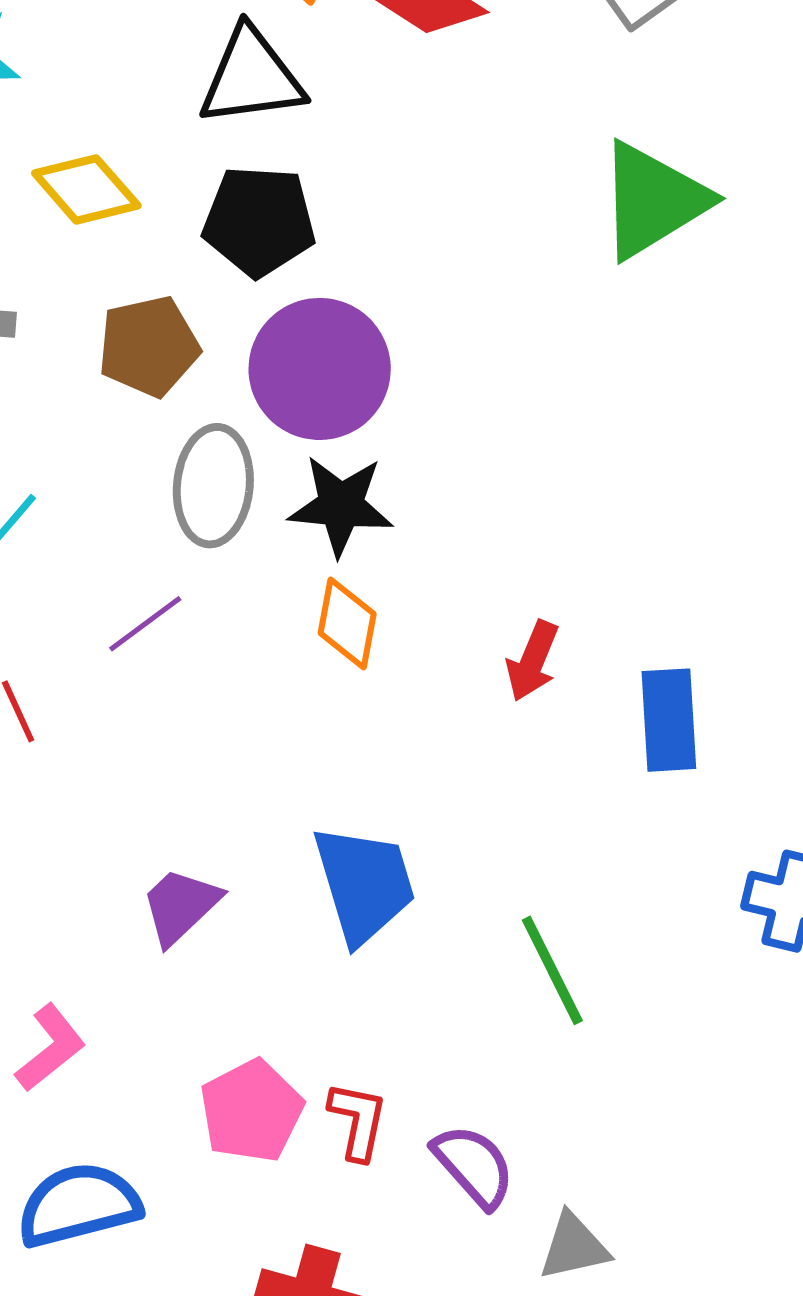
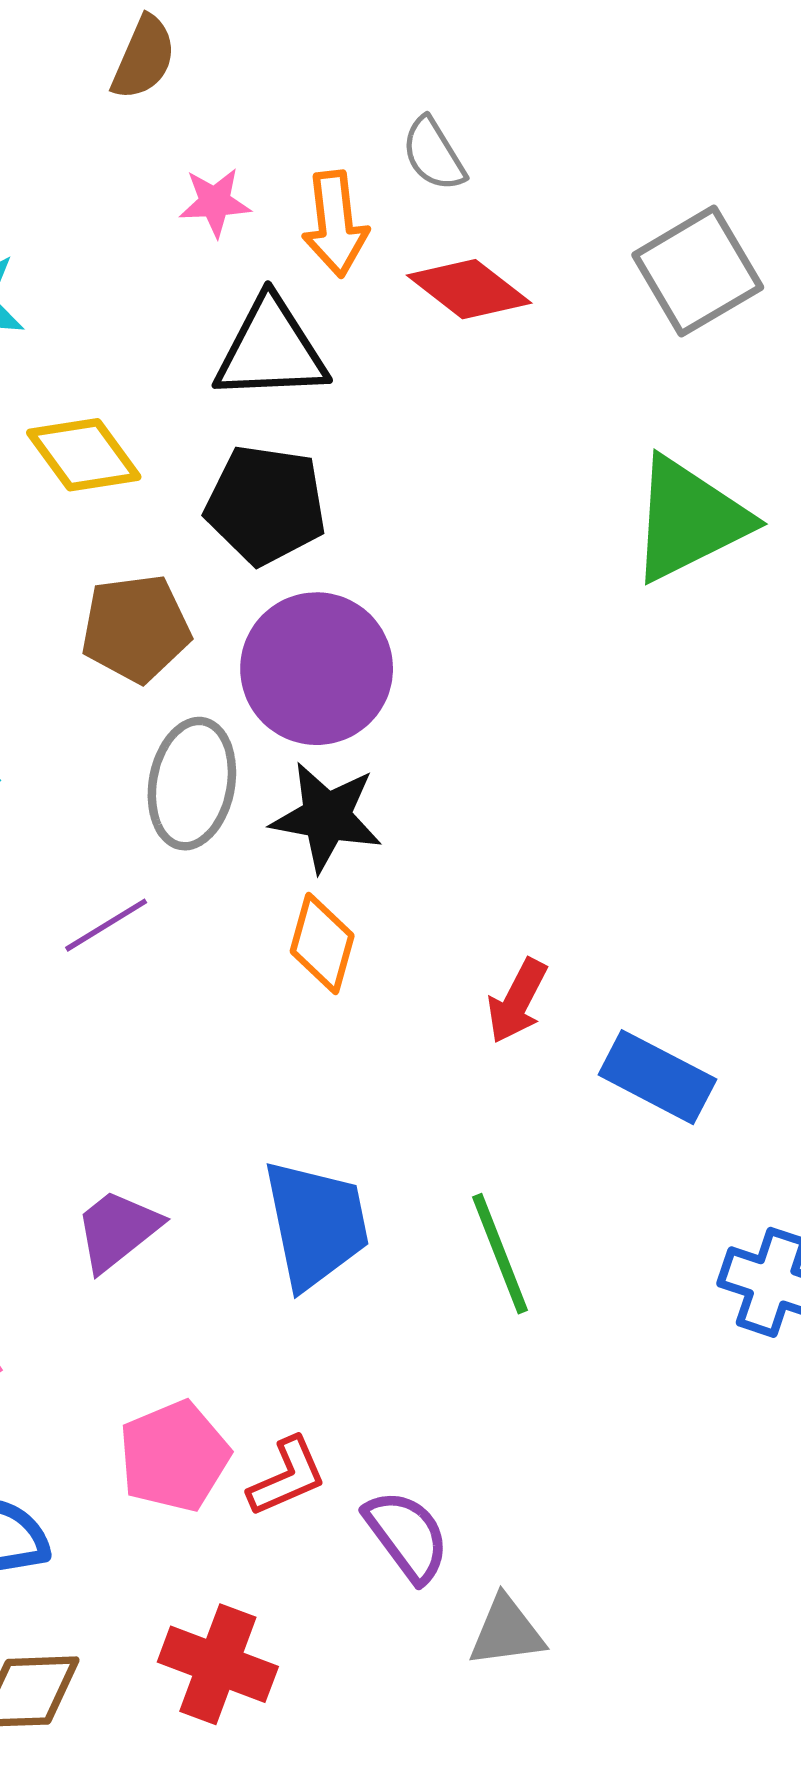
blue rectangle: (669, 720) -> (657, 1077), turned -64
green line: (552, 970) -> (500, 1254), moved
red L-shape: (358, 1121) -> (287, 1477), turned 50

